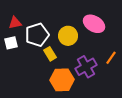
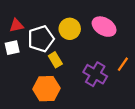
yellow circle: (68, 36) -> (70, 29), moved
purple cross: (86, 67) -> (95, 74), turned -30
orange hexagon: (62, 80) -> (46, 89), moved

